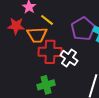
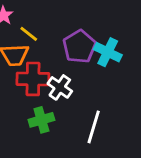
green cross: (46, 85) -> (41, 120), moved

